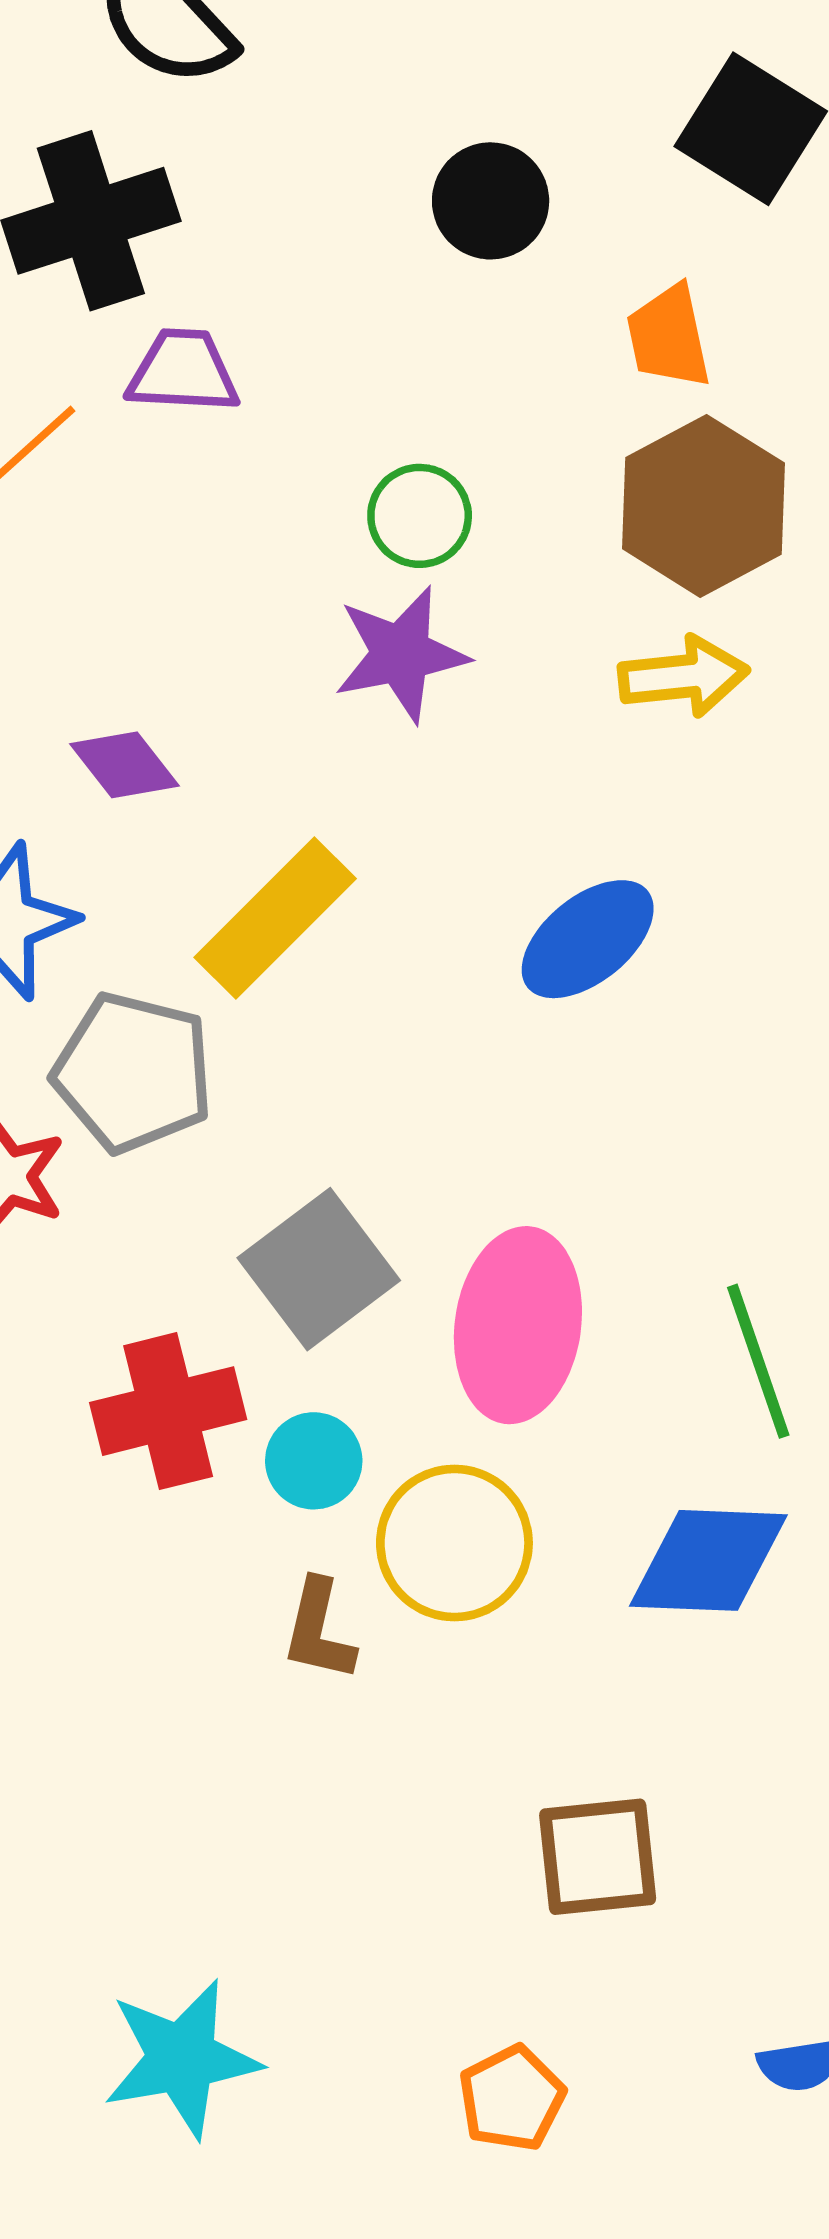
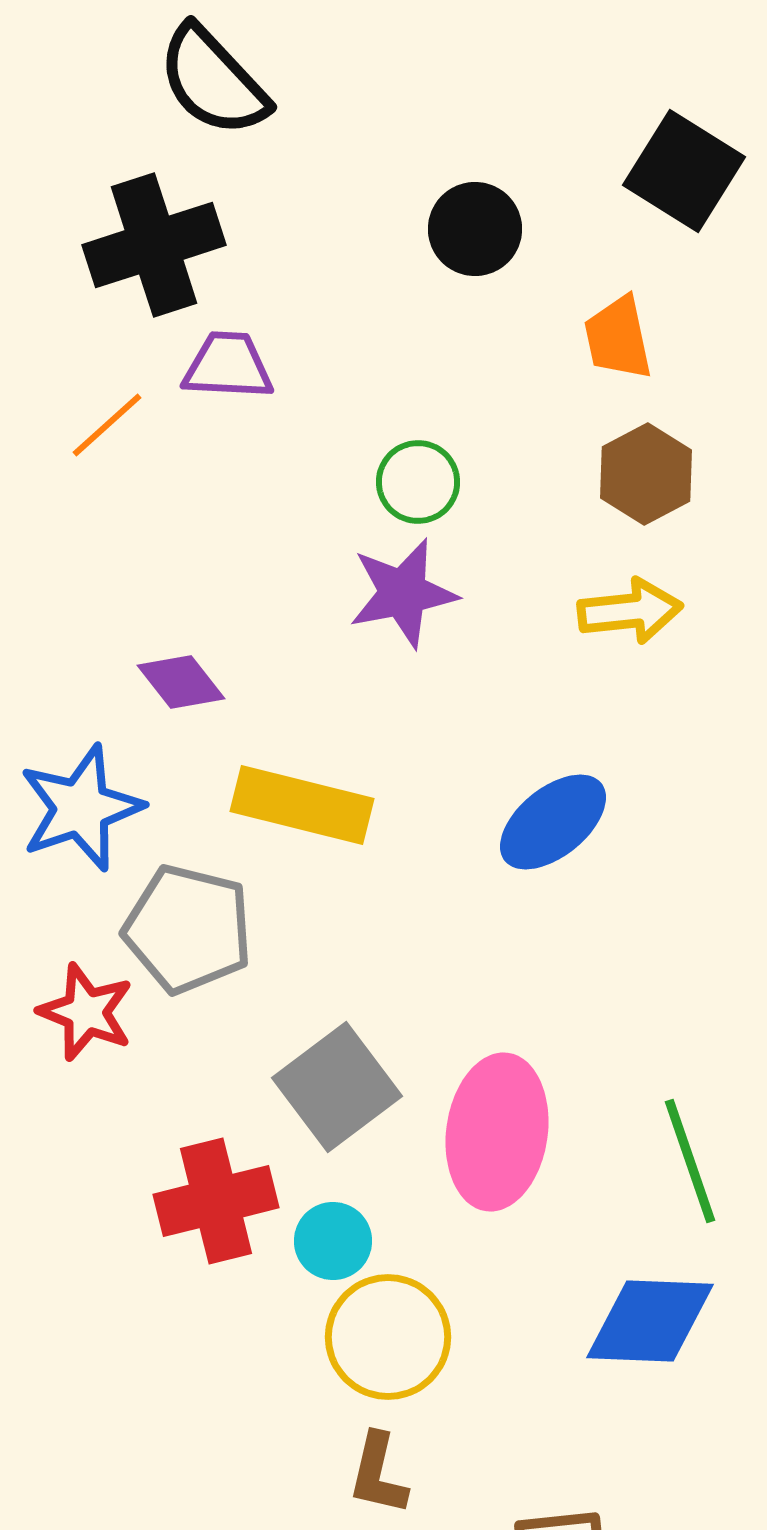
brown hexagon: (703, 506) -> (646, 474), size x0.7
yellow rectangle: (275, 918) -> (302, 805), turned 59
yellow circle: (454, 1543) -> (388, 1337), moved
brown L-shape: (319, 1630) -> (378, 1474), moved

